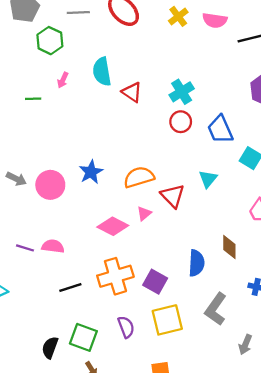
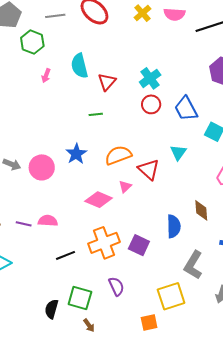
red triangle: (132, 92) -> (107, 82), turned 42
green line: (33, 99) -> (96, 114), moved
yellow square: (167, 320) -> (171, 296), moved

